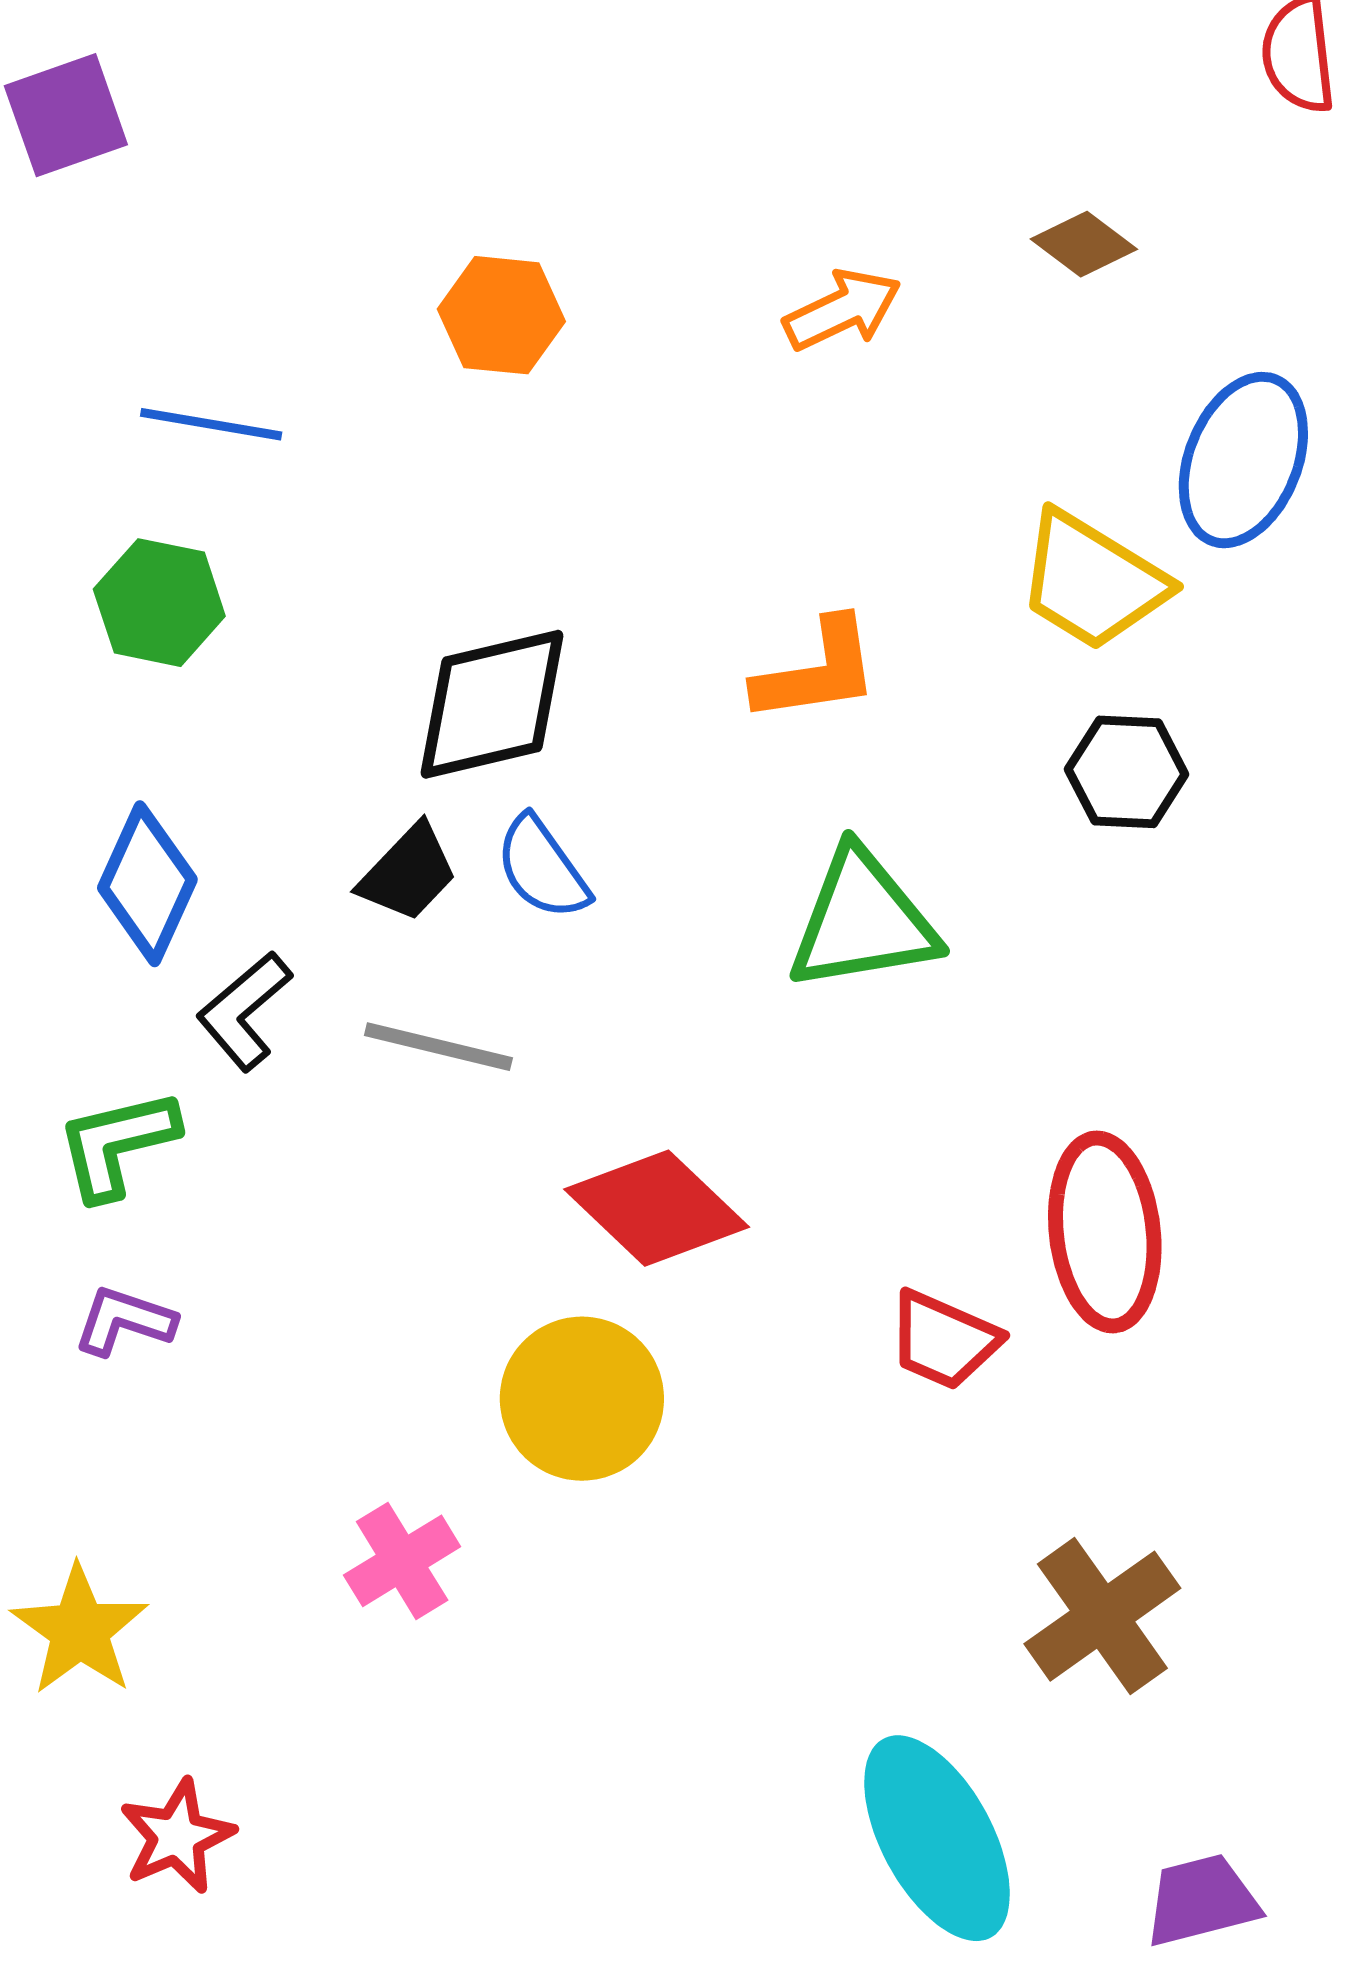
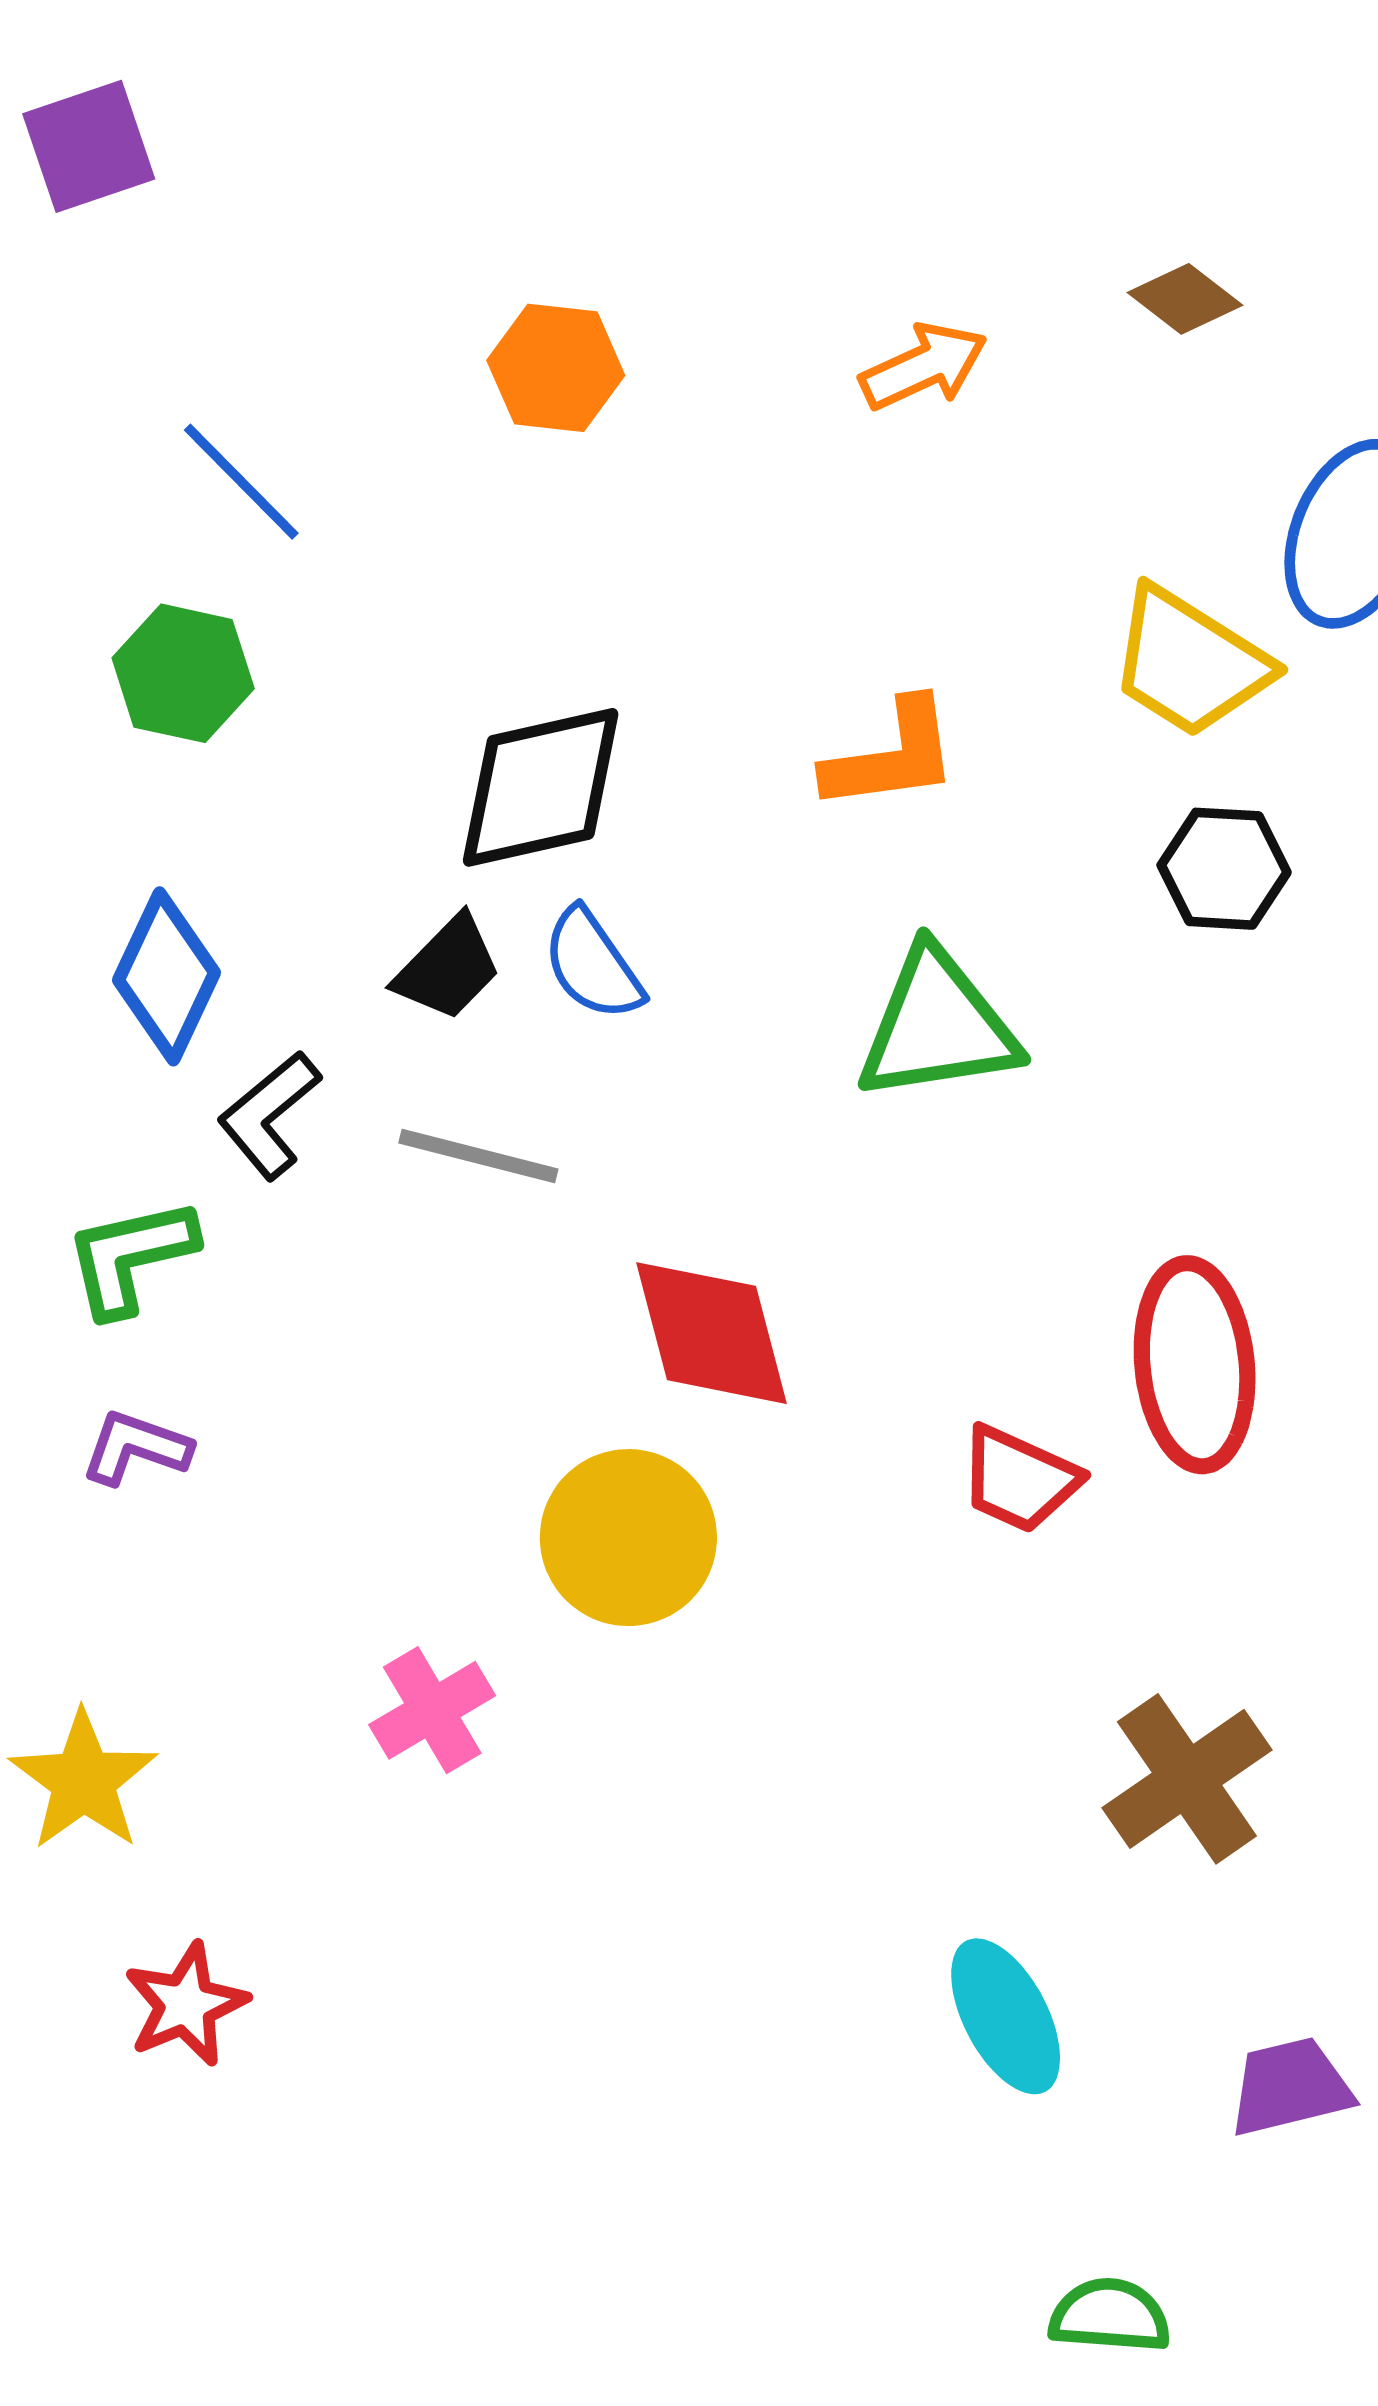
blue line: (211, 424) -> (241, 482), turned 35
red diamond: (657, 1208) -> (711, 1333), turned 31
cyan ellipse: (937, 1838) -> (1006, 2016), size x0.7

